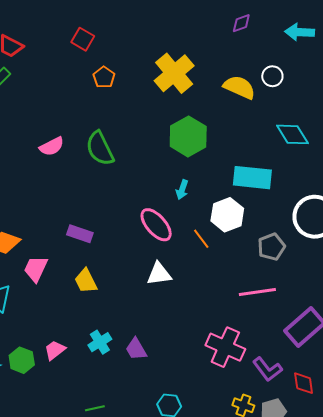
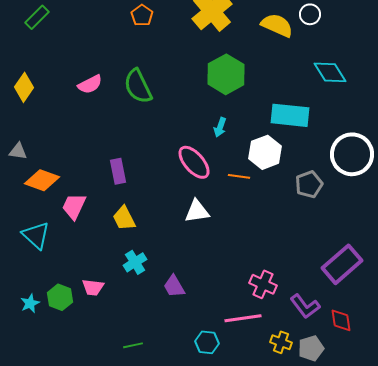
purple rectangle: (80, 234) -> (118, 171), turned 60
orange line: (201, 239) -> (239, 176), turned -45
pink line: (257, 292) -> (243, 318), moved
cyan cross: (100, 342) -> (135, 262), moved
pink cross: (225, 347) -> (263, 284), size x0.7
pink trapezoid: (55, 350) -> (93, 287), turned -135

